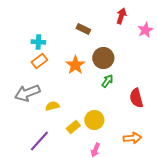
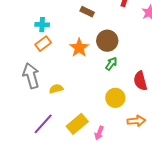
gray arrow: (27, 93) -> (31, 76), turned 95
yellow circle: (94, 120) -> (115, 98), moved
yellow rectangle: (73, 127) -> (77, 124), moved, size x1.5

